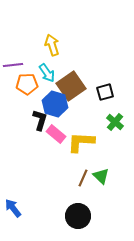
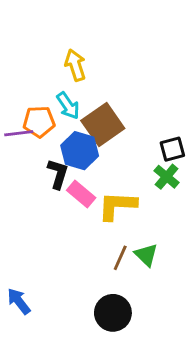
purple line: (13, 65) -> (19, 133), moved
black square: (105, 92) -> (172, 149), moved

